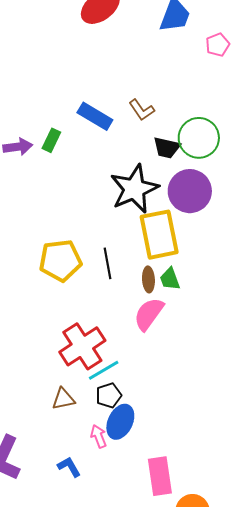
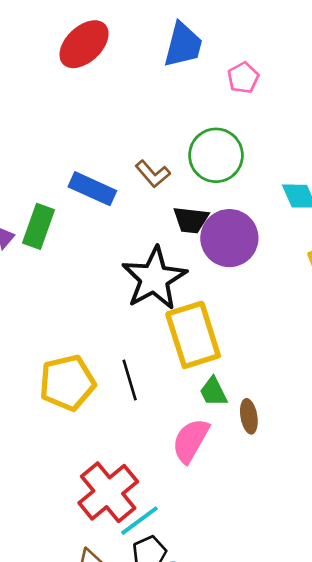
green circle: (199, 138) -> (216, 155), moved
green rectangle: (51, 140) -> (39, 226), size x1.4
purple circle: (190, 191) -> (229, 238), moved
brown ellipse: (148, 279) -> (249, 416), moved

